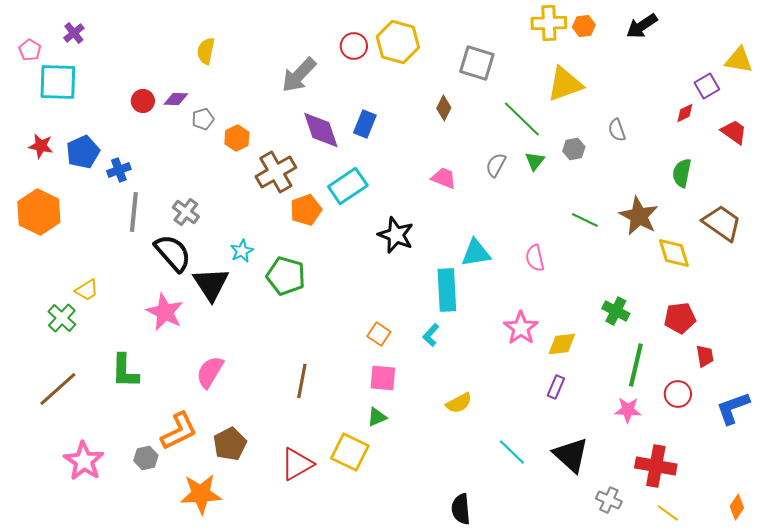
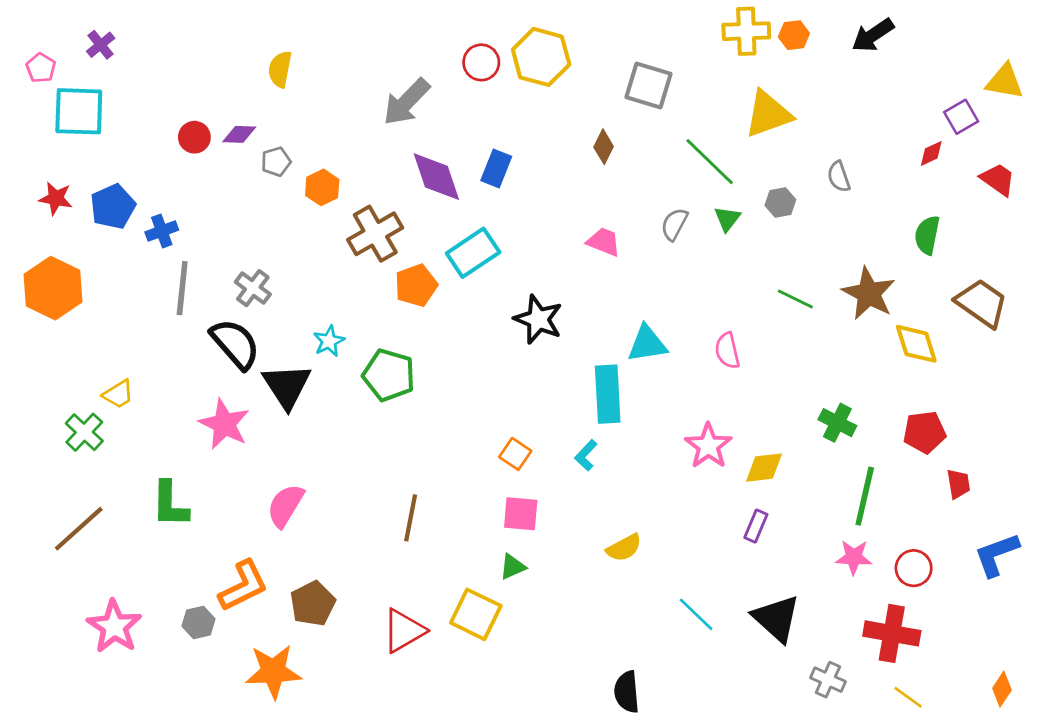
red circle: (678, 394) -> (914, 568), moved

